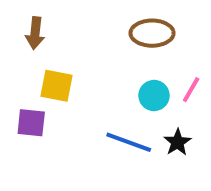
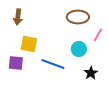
pink line: (191, 90) -> (98, 35), moved
blue line: (129, 142) -> (53, 64), moved

